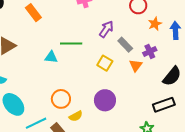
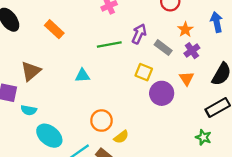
orange star: (155, 24) -> (185, 30), moved
green line: (71, 44) -> (109, 45), moved
orange triangle: (136, 65) -> (186, 78), moved
purple circle: (105, 100) -> (162, 93), moved

